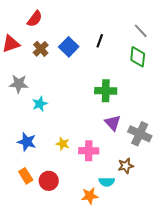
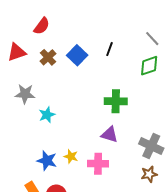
green diamond: (138, 57) -> (149, 66), turned 65
purple triangle: (113, 123) -> (109, 135), moved, turned -30
blue star: (27, 142) -> (47, 161), moved
brown star: (126, 166) -> (149, 174), moved

